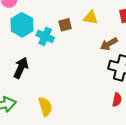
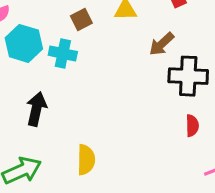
brown square: (65, 25) -> (81, 19), moved
yellow semicircle: (45, 107) -> (86, 160), turned 30

